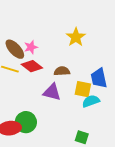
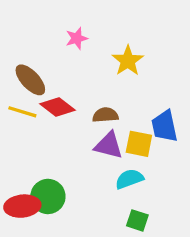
pink star: (31, 47) -> (77, 38), moved
purple triangle: (52, 92) -> (109, 145), moved
cyan semicircle: (91, 101) -> (129, 179), moved

